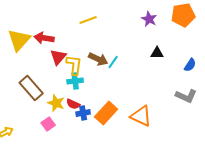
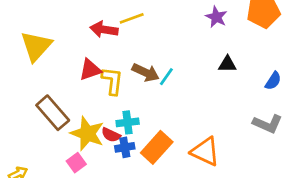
red arrow: (44, 38) -> (104, 30), moved
red triangle: (58, 57) -> (90, 70), turned 30
cyan cross: (75, 81) -> (128, 122), moved
yellow star: (56, 103) -> (87, 133), size x1.4

